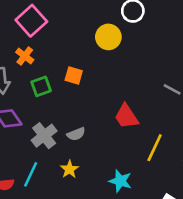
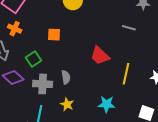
green square: (41, 86) -> (34, 59), moved
gray semicircle: (76, 134) -> (66, 77), turned -64
gray cross: (44, 136) -> (43, 84), turned -36

